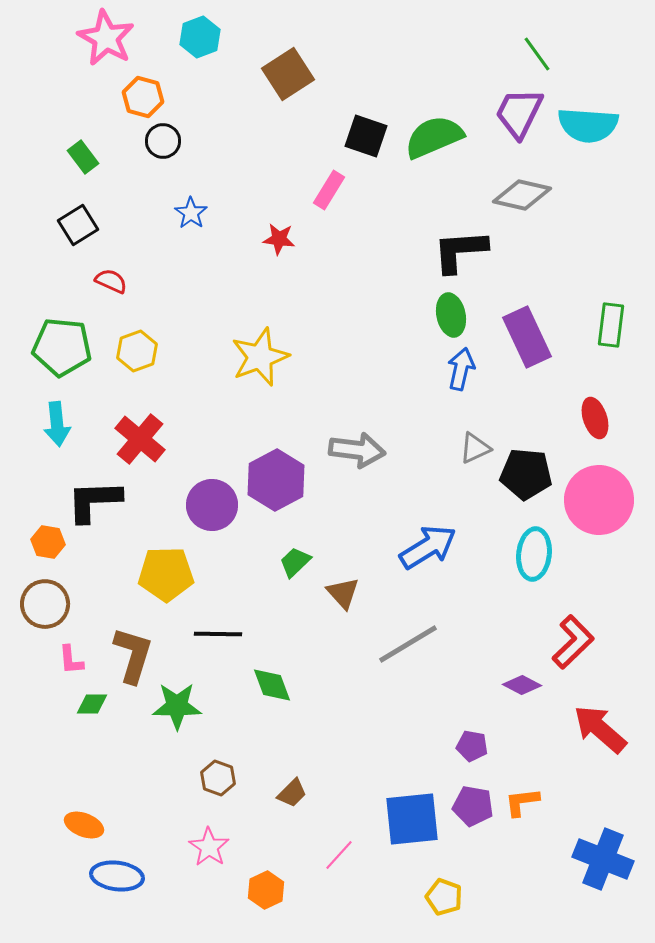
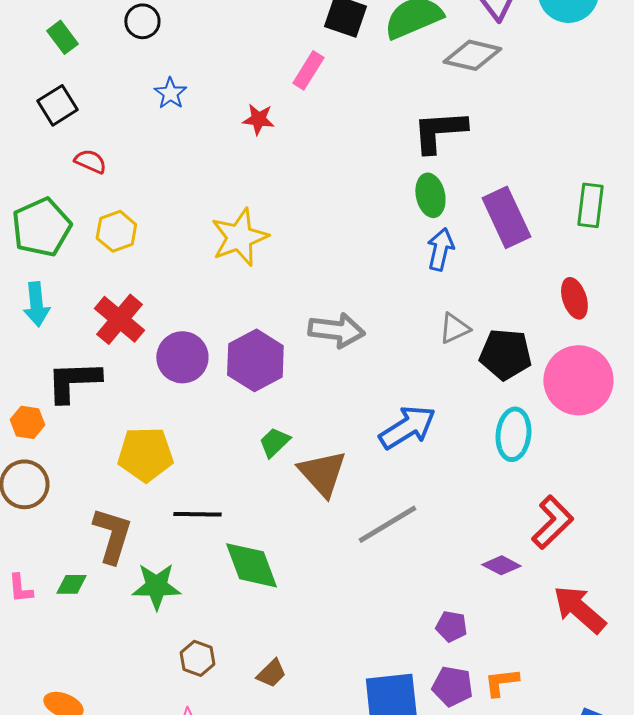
gray diamond: (522, 195) -> (472, 55), moved
green pentagon: (62, 347) -> (41, 227), turned -30
purple circle: (212, 505) -> (182, 357), moved
brown triangle: (343, 593) -> (322, 473), size x1.5
pink L-shape: (71, 660) -> (20, 588), moved
green diamond: (272, 685) -> (251, 565), size x1.4

